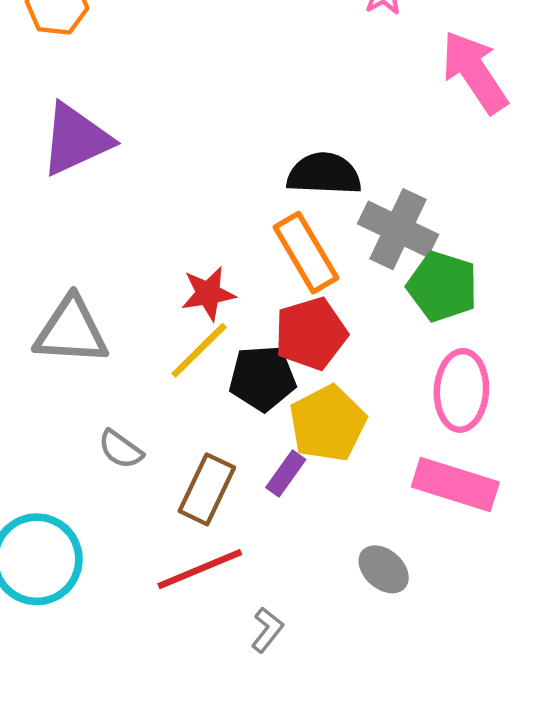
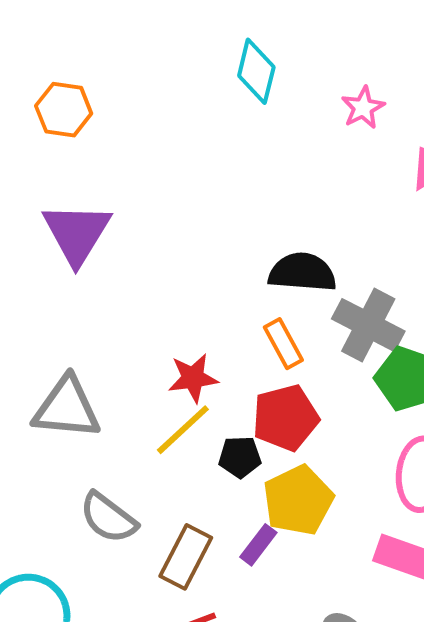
purple triangle: (76, 139) -> (77, 233), turned -36
orange rectangle: (306, 253) -> (283, 344), size x0.7
black pentagon: (262, 378) -> (240, 457), size x0.7
gray semicircle: (121, 449) -> (108, 518), size x1.4

